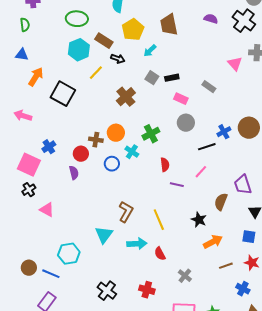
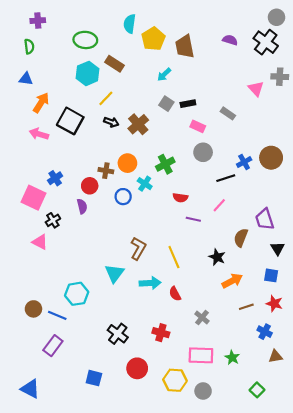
yellow pentagon: (133, 30) -> (153, 39), moved
black arrow: (118, 59) -> (111, 122), moved
pink arrow: (23, 116) -> (39, 134), moved
red semicircle: (165, 165) -> (180, 198), turned 104
black cross: (29, 190) -> (53, 220), moved
pink triangle: (47, 210) -> (40, 242), moved

